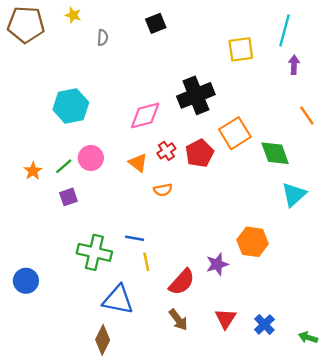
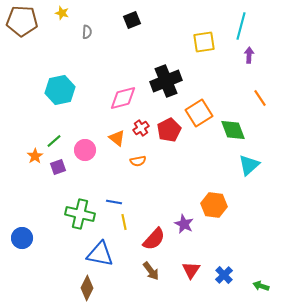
pink circle: (91, 158) -> (85, 150), moved
orange star: (33, 171) -> (35, 156), moved
purple star: (217, 264) -> (184, 224), turned -30

